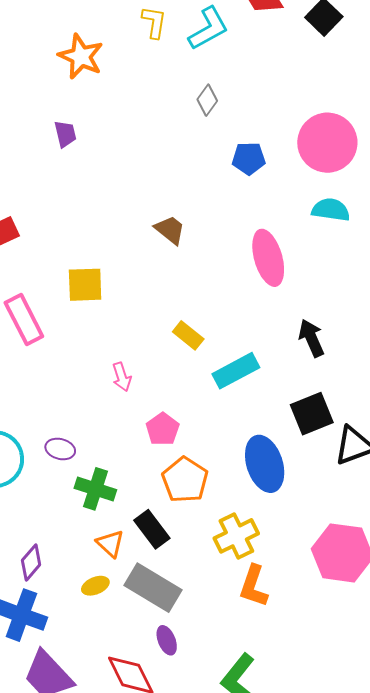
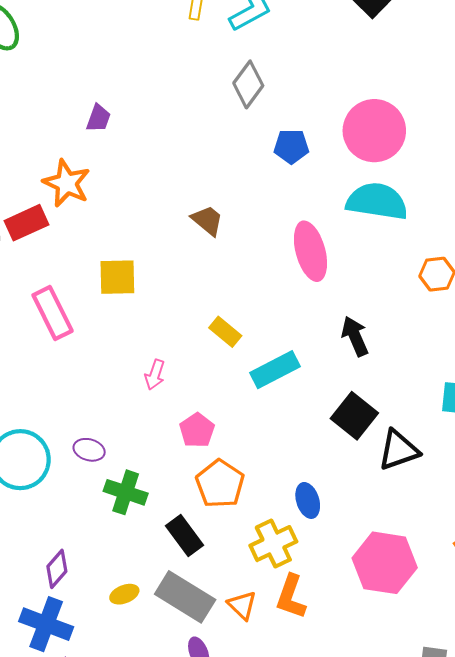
orange star: (81, 56) -> (67, 183), moved
gray diamond: (207, 100) -> (248, 84), size x1.4
purple trapezoid: (65, 134) -> (98, 118), turned 32
cyan semicircle: (331, 210) -> (377, 201), size x1.5
pink arrow: (122, 377) -> (155, 375), turned 36
black square: (312, 414) -> (354, 416), turned -30
blue ellipse: (265, 464) -> (308, 500), moved, size x0.6
orange triangle: (110, 544) -> (242, 605), moved

